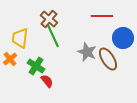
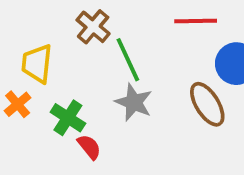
green line: (53, 36) -> (128, 60), moved
gray star: (87, 52) -> (134, 102), moved

